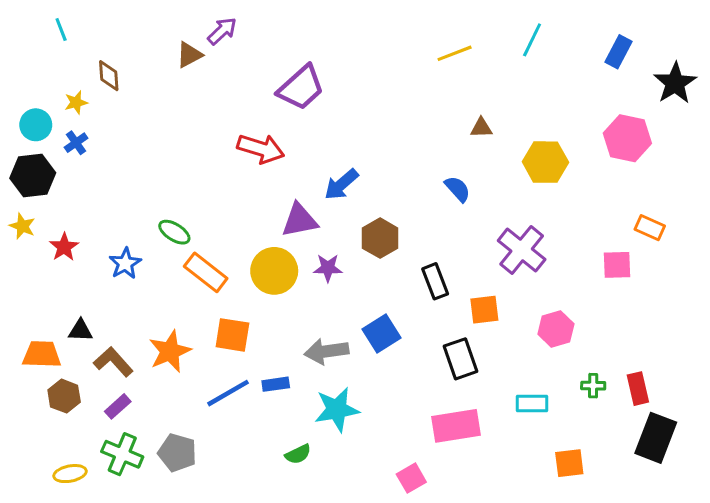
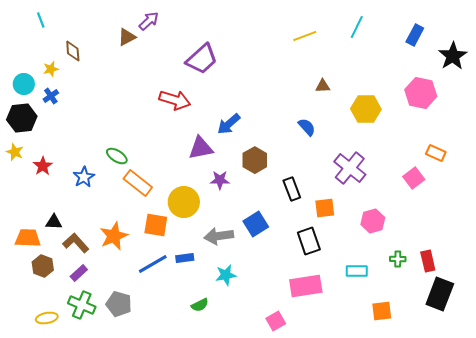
pink square: (617, 265) -> (414, 178), turned -35
yellow circle: (274, 271) -> (184, 202), moved
cyan star: (337, 409) -> (226, 275), size x0.7

